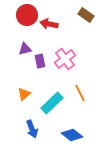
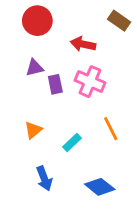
red arrow: (49, 24) -> (83, 44), moved
pink cross: (65, 59) -> (90, 82), turned -30
cyan rectangle: (52, 103) -> (72, 143), size x0.6

